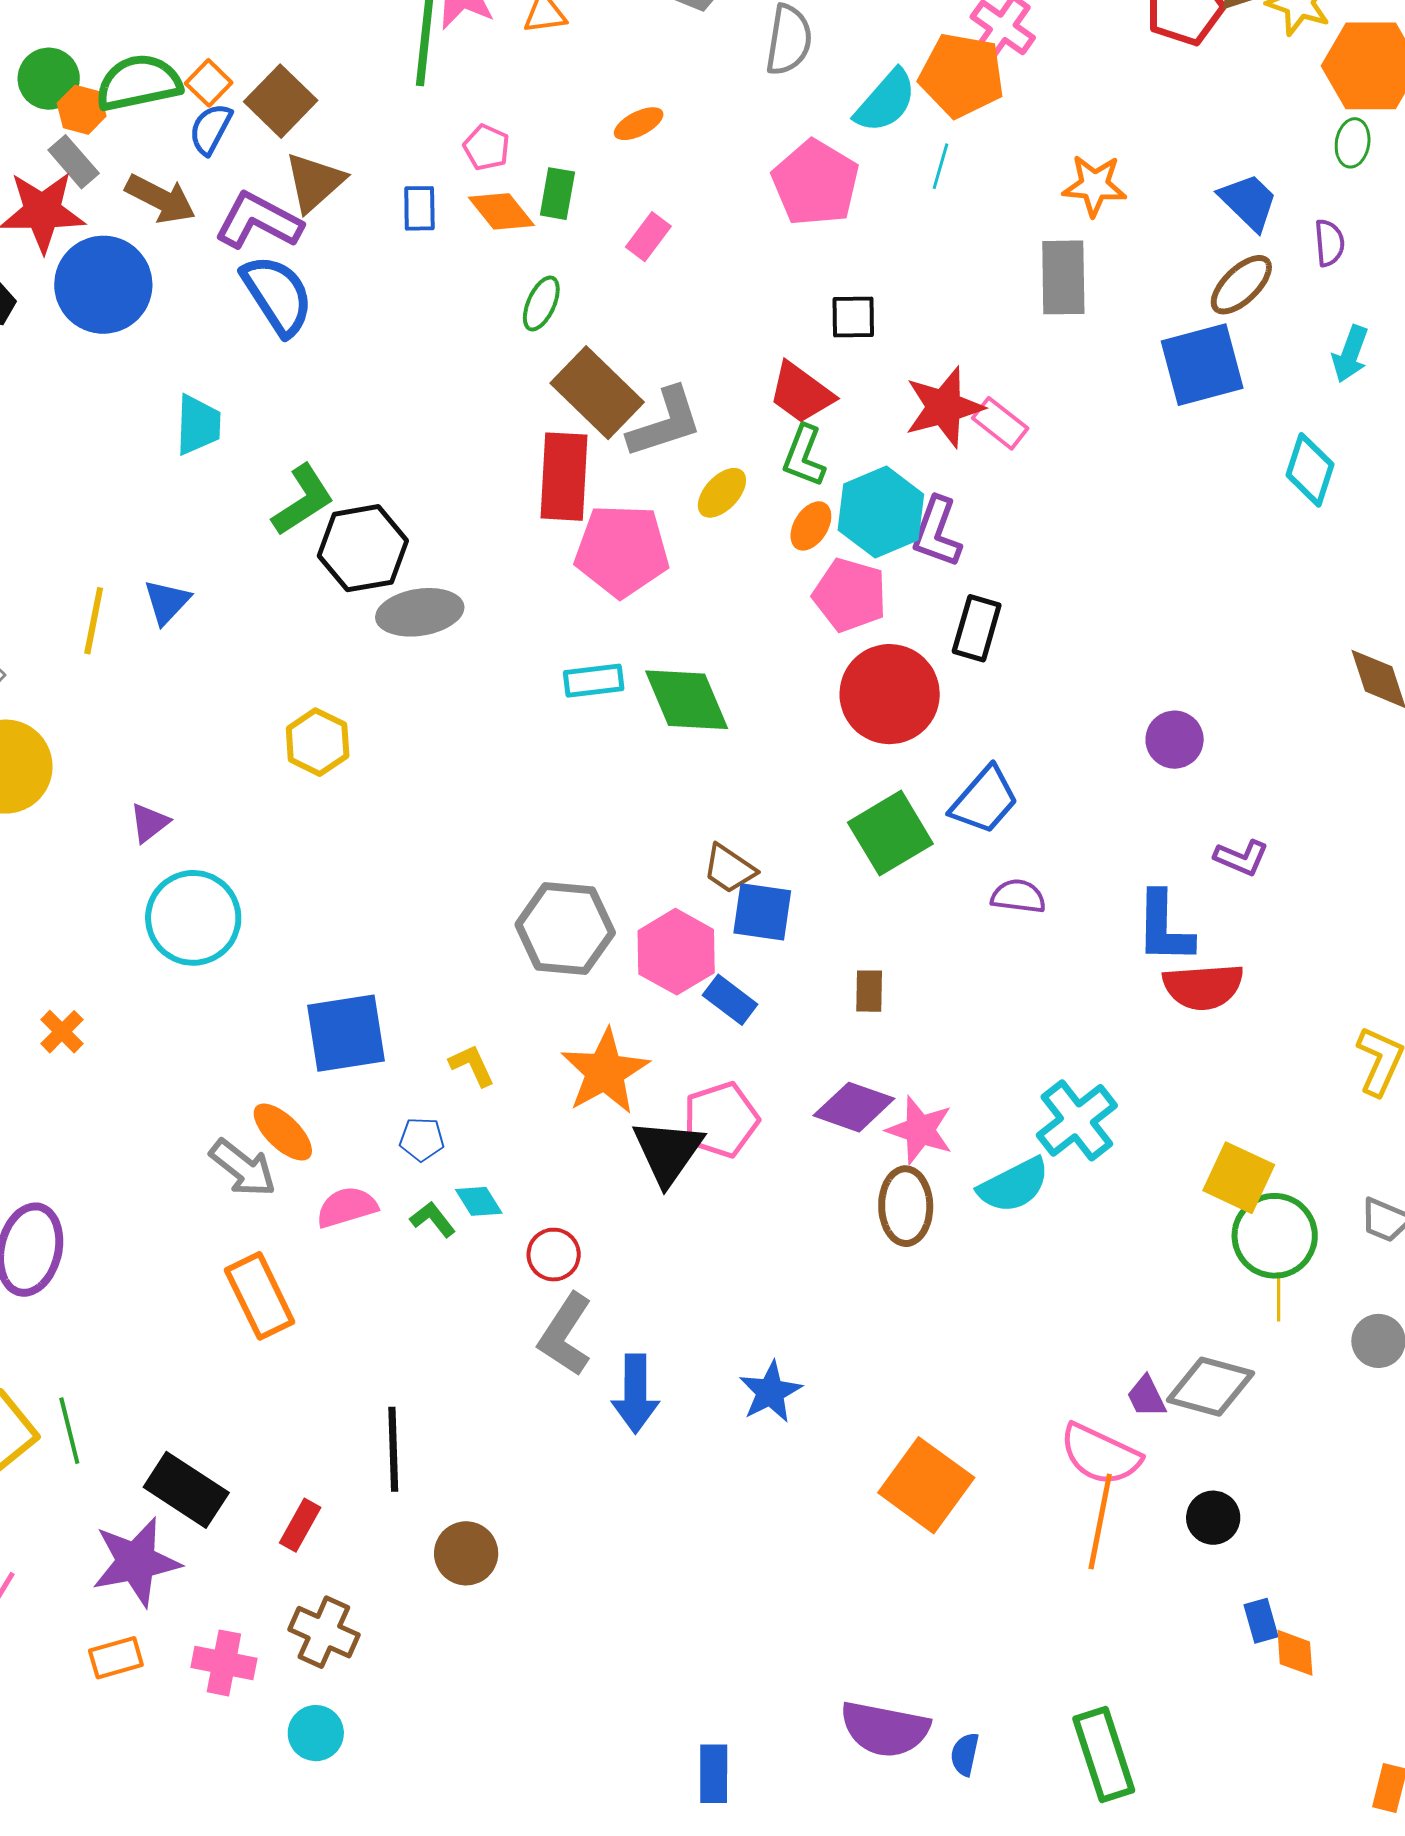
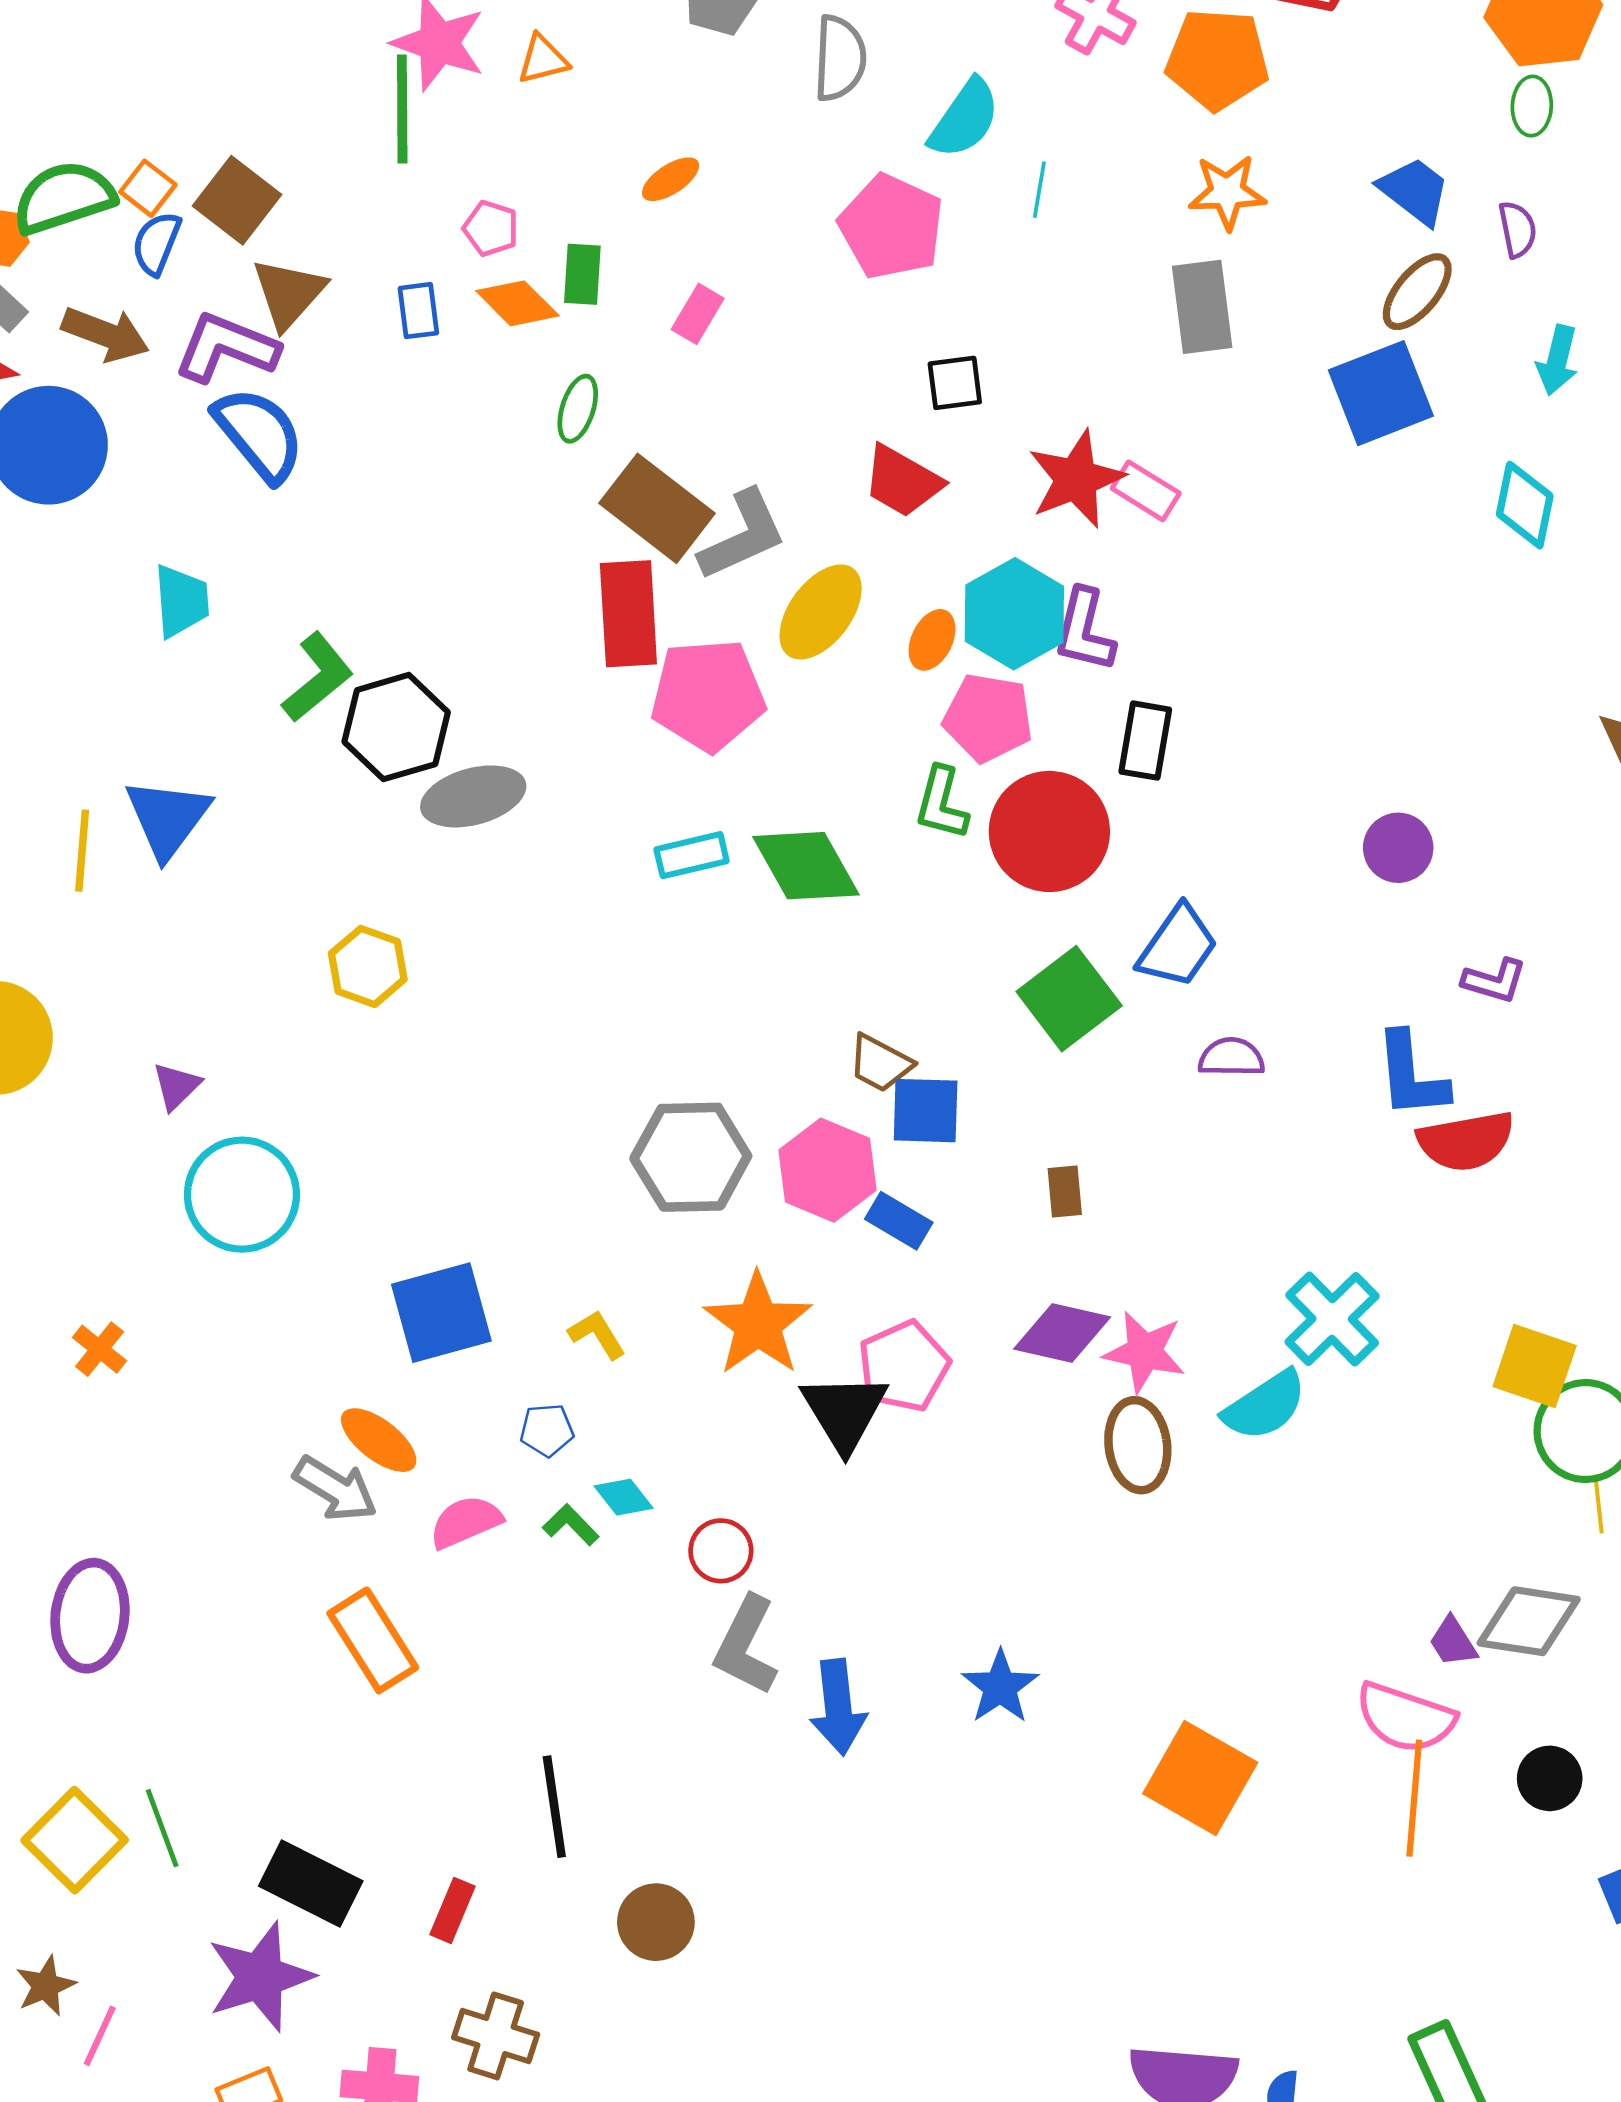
orange pentagon: (962, 75) -> (1217, 59), moved
green L-shape: (804, 456) -> (942, 803), moved
yellow ellipse: (722, 493) -> (821, 612), size x1.5
blue triangle: (167, 602) -> (168, 818), size x1.5

